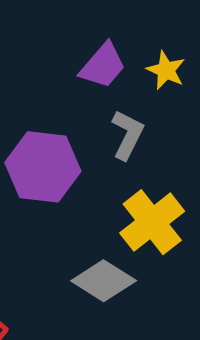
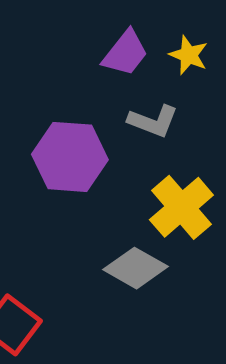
gray L-shape: (128, 135) -> (153, 121), turned 87

